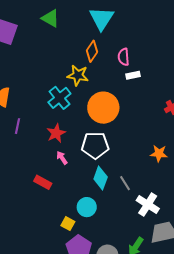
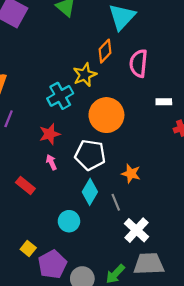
pink semicircle: (124, 57) -> (139, 63), size x1.4
yellow star: (78, 75) -> (85, 75), turned 30
white rectangle: (133, 75) -> (164, 102), moved
orange star: (159, 154) -> (131, 174), moved
yellow square: (68, 224) -> (28, 248), moved

